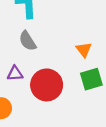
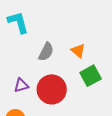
gray semicircle: (28, 41) -> (46, 52), moved, turned -108

